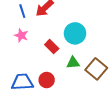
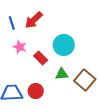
pink star: (21, 35) -> (20, 47), moved

